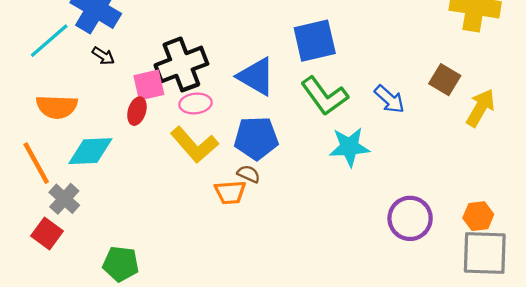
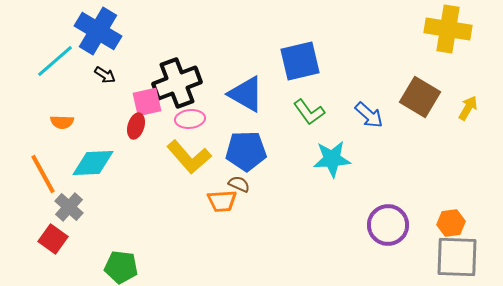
brown square: (445, 80) -> (420, 97), size x1.4
green L-shape: (324, 96) -> (309, 112), size x0.7
orange semicircle: (57, 107) -> (62, 122), size x0.6
yellow arrow: (480, 108) -> (468, 108), moved, size x0.7

